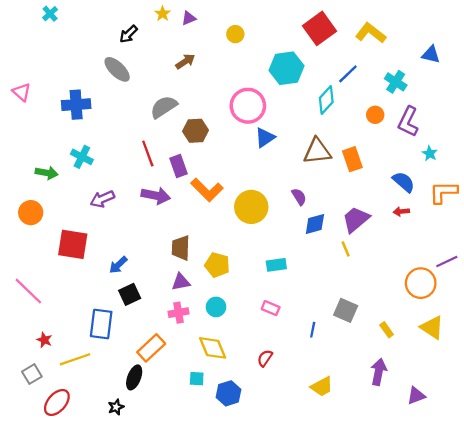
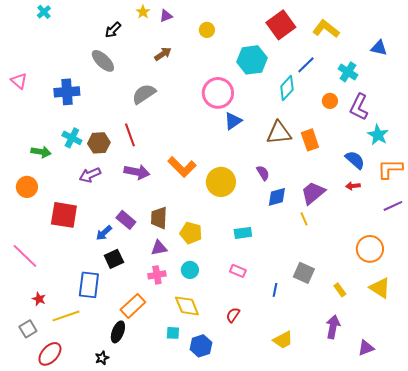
brown hexagon: (196, 131) -> (99, 143), moved
cyan star: (430, 153) -> (378, 135), size x1.5
purple rectangle: (178, 166) -> (126, 220), moved, turned -30
purple line: (447, 261) -> (393, 206), moved

